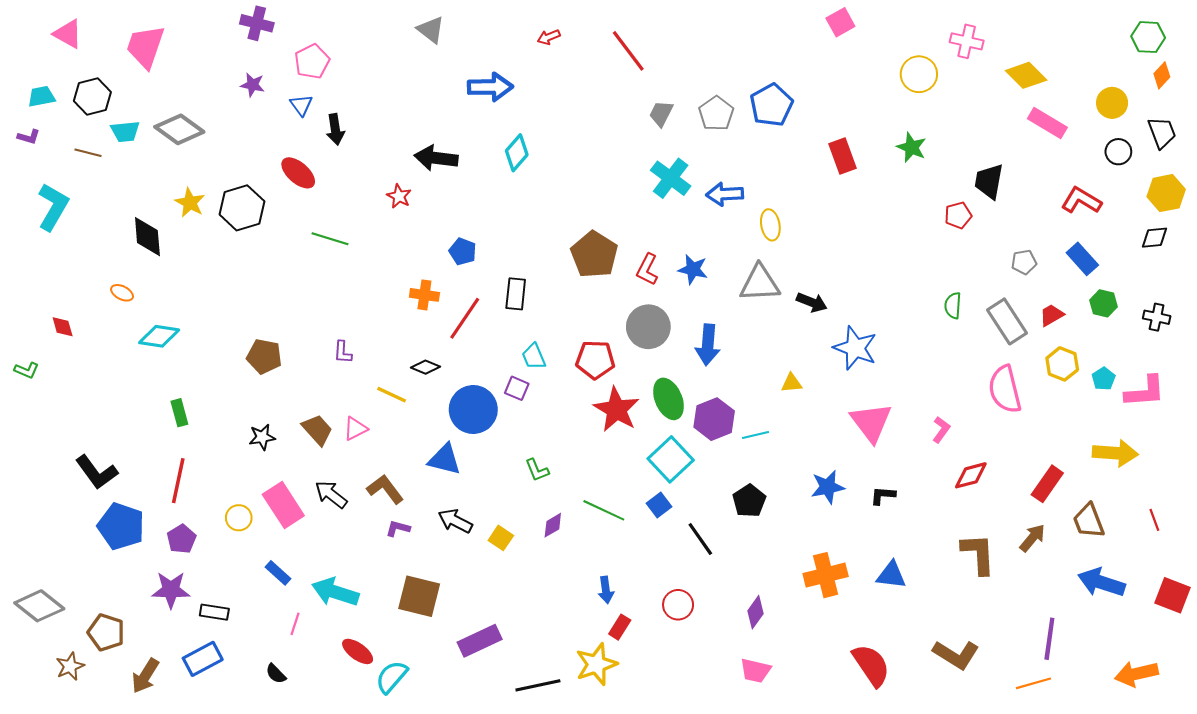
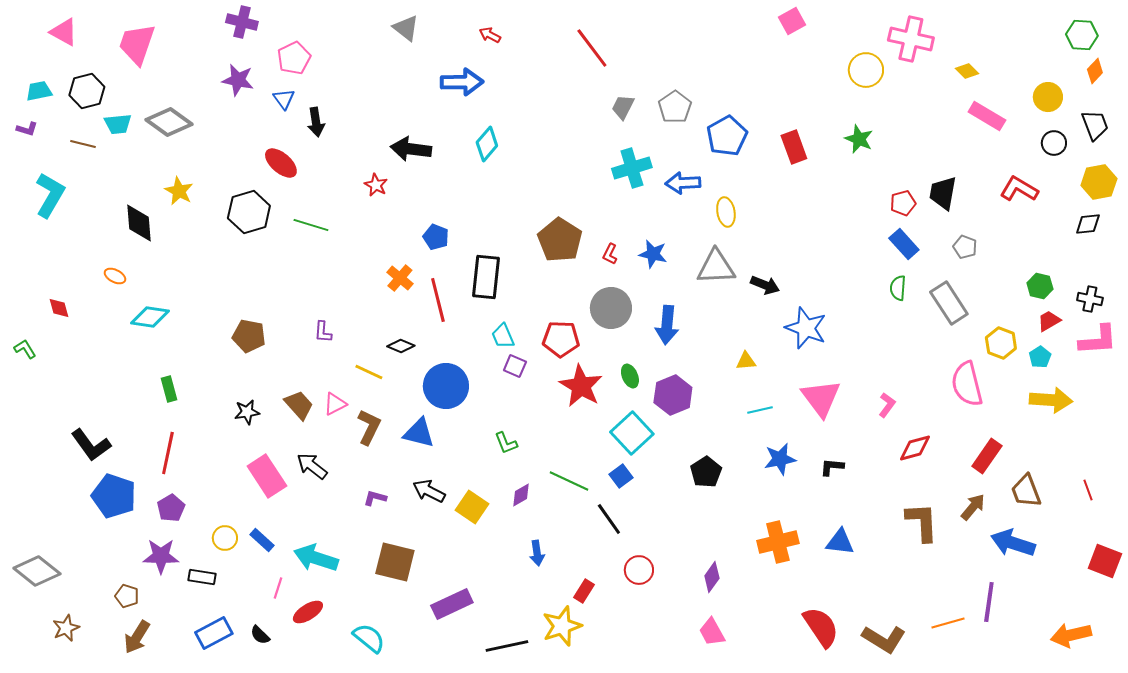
red arrow: (549, 37) -> (490, 35), moved, turned 50
pink cross: (967, 41) -> (911, 39), size x1.4
yellow diamond: (1026, 75) -> (967, 71), size x0.6
purple star: (253, 85) -> (238, 80), size x1.4
blue pentagon: (771, 105) -> (727, 136), moved
cyan cross: (671, 178) -> (632, 168), turned 36
black trapezoid: (989, 181) -> (943, 193), moved
black hexagon: (242, 208) -> (249, 212), moved
blue rectangle: (1082, 259) -> (904, 244), moved
gray pentagon: (1024, 262) -> (965, 247), turned 30
red L-shape: (647, 269) -> (610, 254), size x0.7
black rectangle: (516, 294) -> (486, 277), size x1.4
orange cross: (424, 295) -> (400, 278), turned 32
red trapezoid: (1052, 315) -> (1049, 321), moved
red line: (465, 318) -> (438, 300), turned -48
green L-shape: (27, 370) -> (25, 349), turned -145
purple square: (517, 388) -> (515, 366), moved
pink semicircle: (1005, 389) -> (967, 384), moved
pink L-shape: (1145, 391) -> (1098, 340), moved
green ellipse: (668, 399) -> (630, 376), size x0.6
cyan line: (756, 435) -> (760, 410), moved
yellow arrow: (1115, 453) -> (1051, 400), moved
brown L-shape: (385, 489) -> (369, 427), moved, turned 63
yellow circle: (239, 518) -> (225, 538), moved
yellow square: (501, 538) -> (472, 507), size x1.4
black line: (700, 539) -> (609, 519), moved
blue arrow: (1101, 582) -> (1013, 543), moved
blue arrow: (606, 590) -> (537, 553), moved
brown pentagon: (106, 632) -> (127, 596), moved, size x0.7
red ellipse: (358, 651) -> (308, 612), moved, turned -68
brown L-shape: (956, 655) -> (884, 639), moved
blue rectangle: (203, 659) -> (214, 633), moved
pink trapezoid: (756, 671) -> (712, 632), turned 48
cyan semicircle: (392, 677) -> (369, 638), turned 88
orange line: (1034, 683) -> (948, 623), moved

